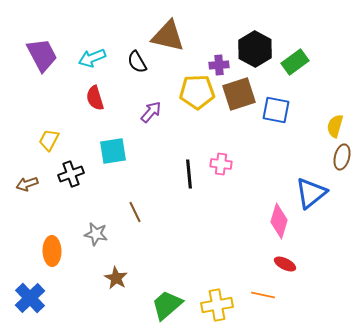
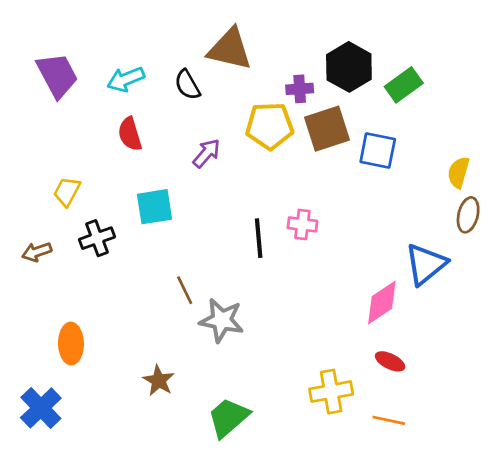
pink diamond: (279, 221) -> (382, 303), turned 40
gray star: (96, 234) -> (222, 320), moved, size x1.4
orange line: (263, 295) -> (389, 420), moved
yellow cross: (217, 305) -> (331, 392), moved

